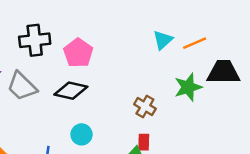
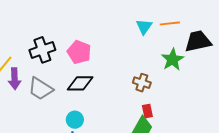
orange line: (195, 43) -> (170, 23), turned 30
cyan circle: (82, 134) -> (75, 120), moved

